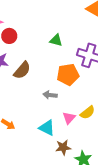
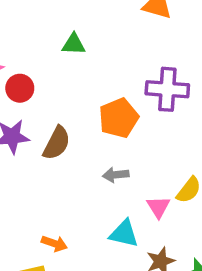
green triangle: (56, 40) -> (74, 44), moved
orange pentagon: (68, 75) -> (119, 118), moved

